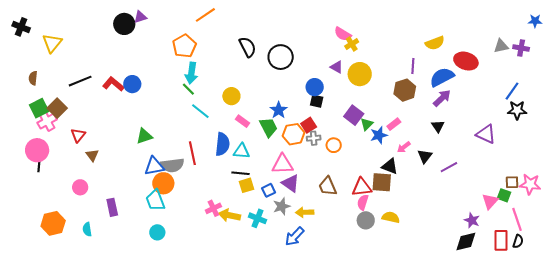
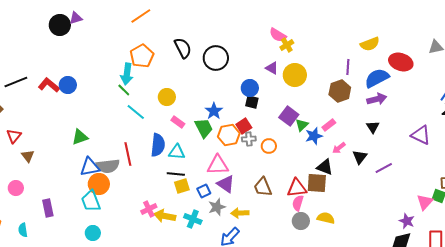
orange pentagon: (184, 46) -> (142, 56), moved
purple arrow: (442, 98) -> (377, 99), turned 30

